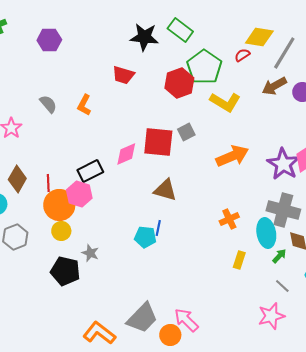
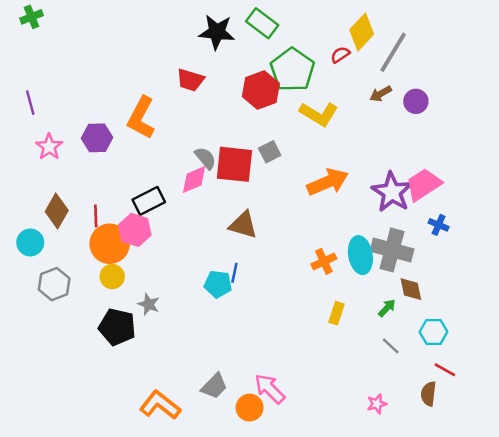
yellow diamond: (259, 37) -> (362, 32), turned -56
purple hexagon: (49, 40) -> (97, 138), moved
brown arrow: (274, 86) -> (381, 94), size x0.7
gray semicircle: (48, 104) -> (205, 158), moved
orange L-shape: (84, 105) -> (141, 118), size x1.6
cyan ellipse: (266, 233) -> (360, 255), moved
pink star: (271, 316) -> (377, 404), moved, size x0.6
gray trapezoid: (142, 318) -> (214, 386), size x0.7

